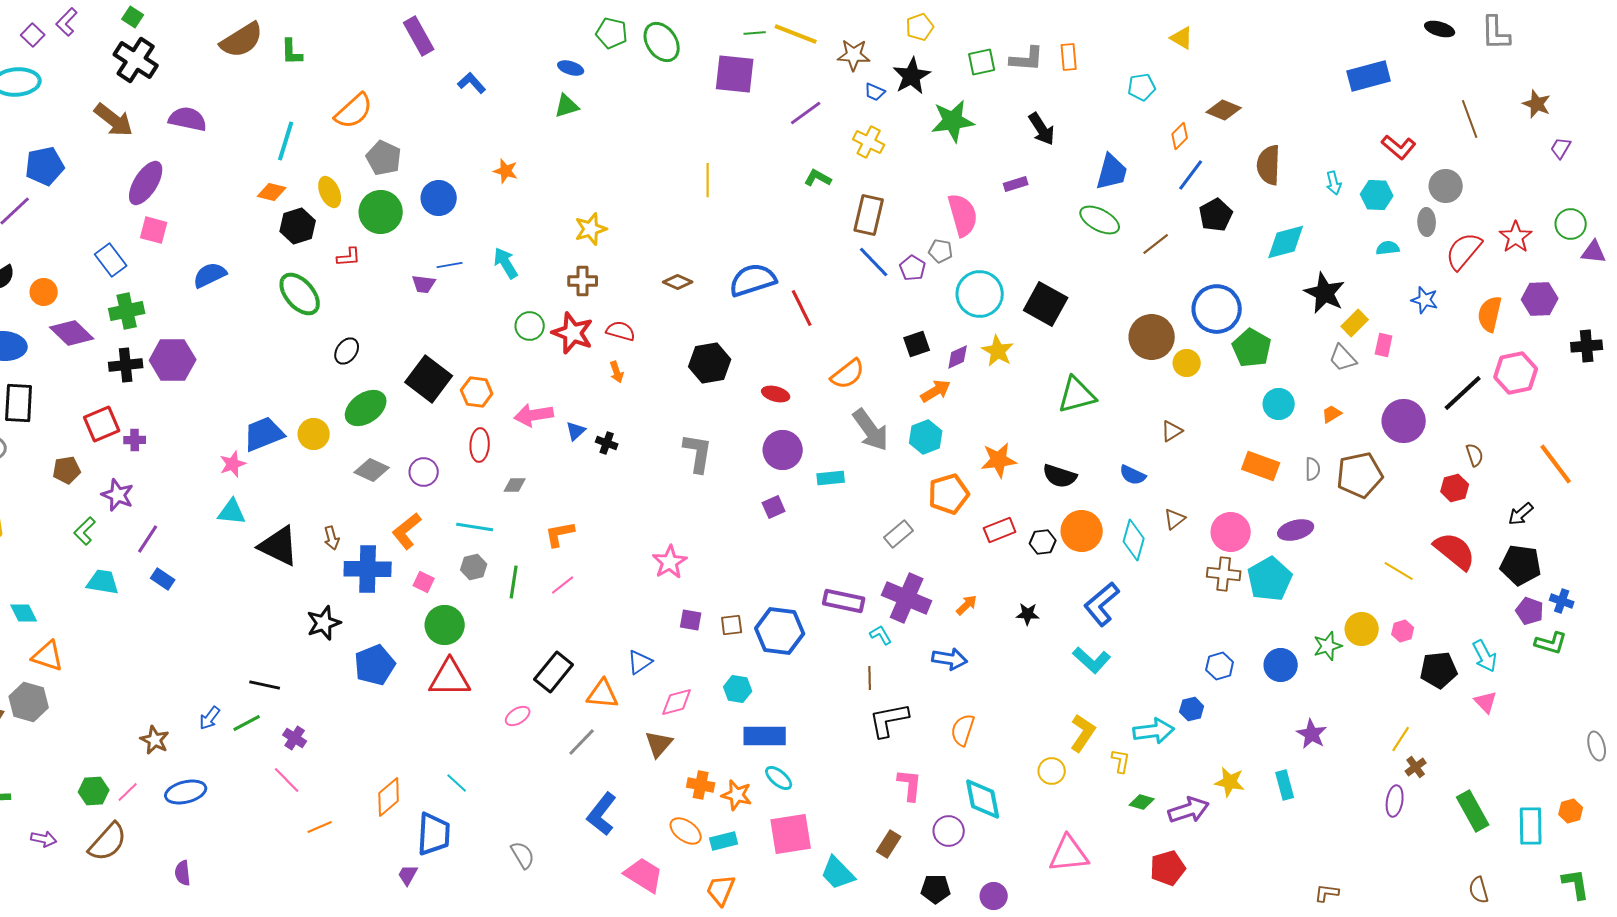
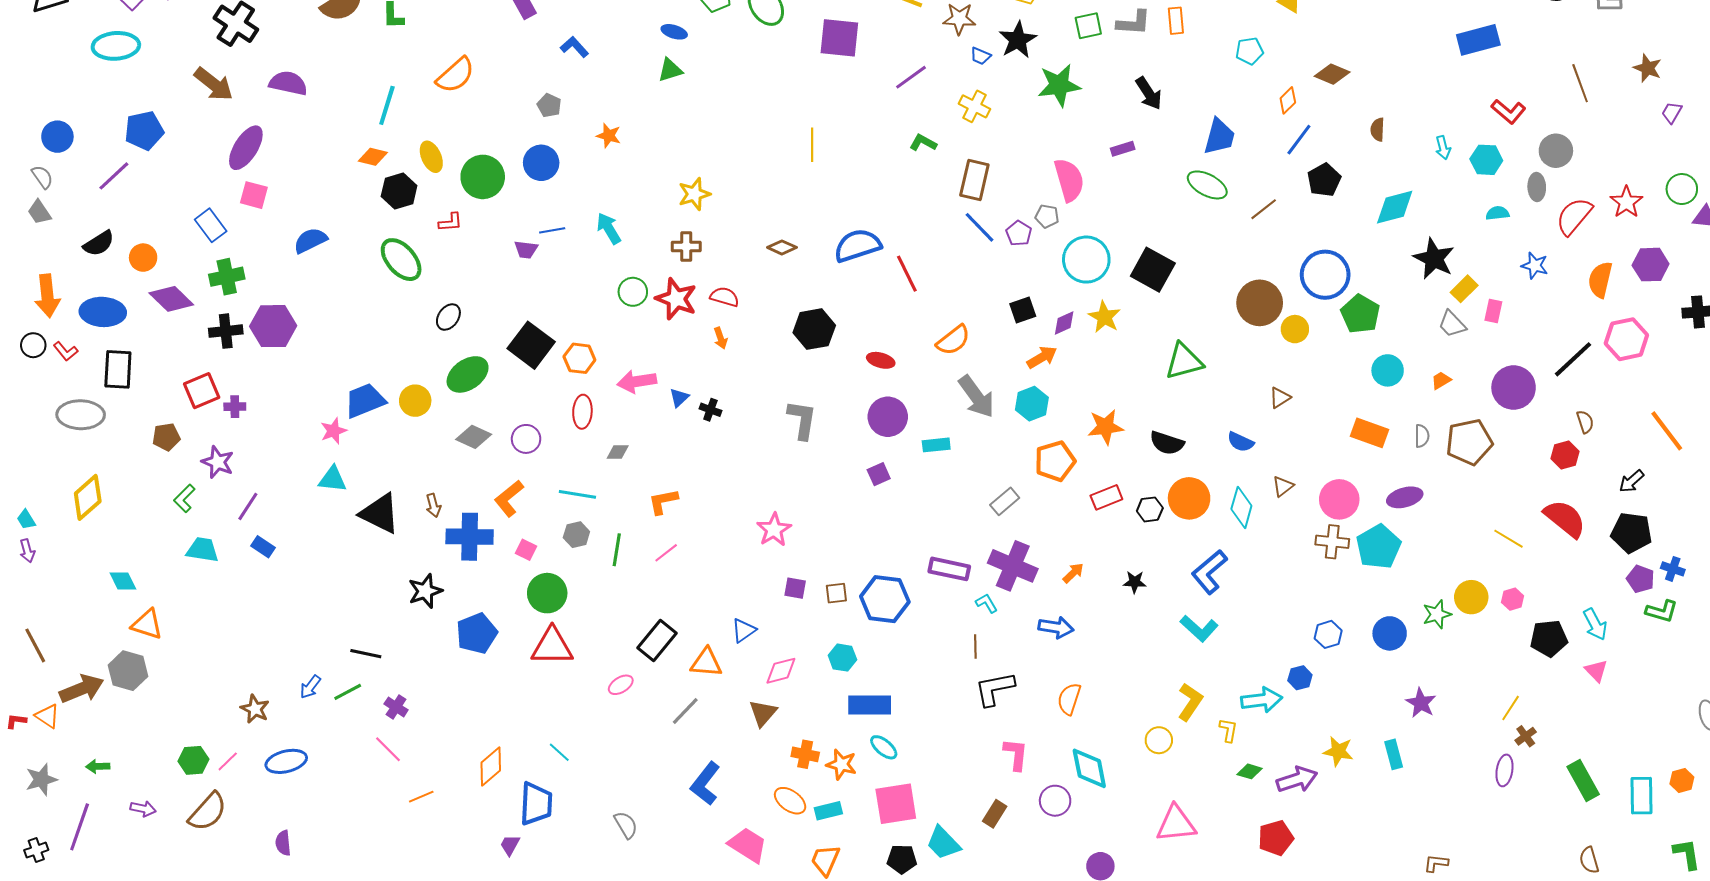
gray pentagon: (384, 158) -> (549, 105), moved, size x0.7
brown semicircle: (1269, 165) -> (1378, 130), size x0.6
black pentagon: (936, 889) -> (902, 859), moved

